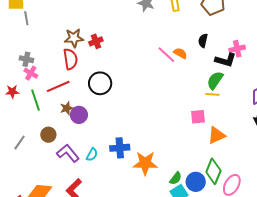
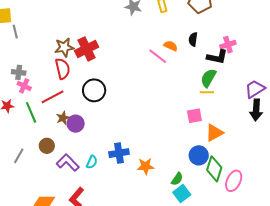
red cross: (96, 41) -> (87, 49), size x1.6
orange semicircle: (180, 53) -> (171, 46), moved
orange star: (145, 163) -> (146, 166), size x0.7
blue circle: (196, 182) -> (199, 155), moved

